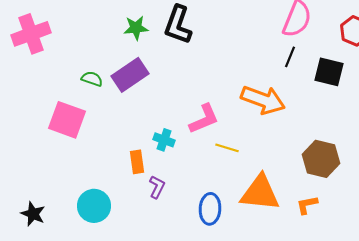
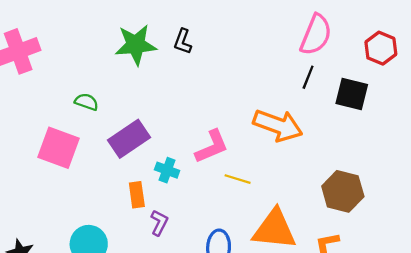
black L-shape: (178, 25) -> (183, 41), size x0.6
green star: (136, 28) -> (136, 45), size x1.5
purple rectangle: (130, 75) -> (129, 139), moved

